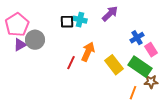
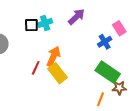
cyan cross: (80, 20) -> (45, 23), turned -32
pink rectangle: (151, 50) -> (119, 28), moved
yellow rectangle: (114, 65) -> (58, 73), moved

